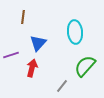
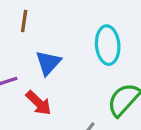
red arrow: (32, 68) -> (39, 103), turned 120

